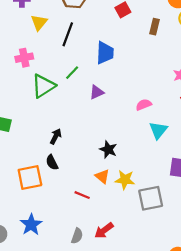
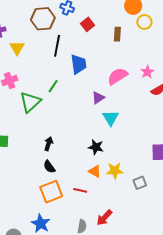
black line: (68, 34) -> (57, 46), moved
purple triangle: (97, 92) -> (98, 98), moved
pink semicircle: (144, 105) -> (118, 76), moved, size x1.5
cyan triangle: (158, 130) -> (111, 118), moved
orange square: (30, 177) -> (51, 192), moved
gray square: (151, 198) -> (140, 183), size x0.6

